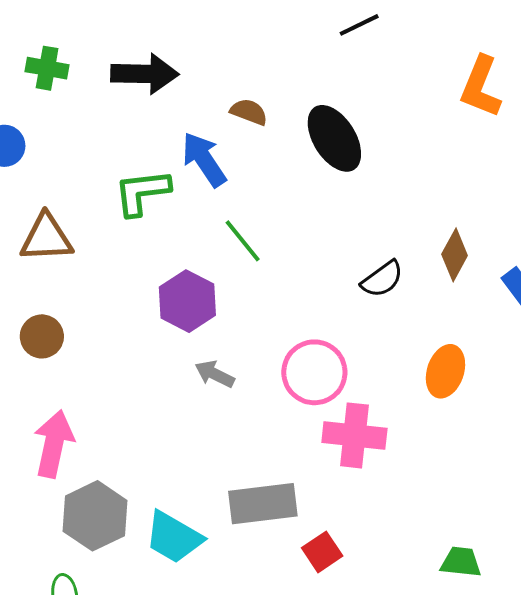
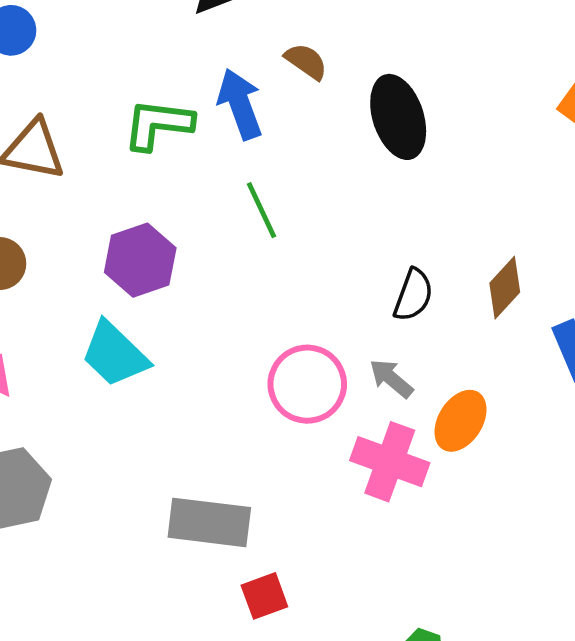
black semicircle: (382, 279) -> (413, 295), turned -48
purple hexagon: (187, 301) -> (140, 260), moved
gray arrow: (215, 374) -> (391, 378), moved
pink cross: (354, 435) -> (390, 462), moved
cyan trapezoid: (174, 537) -> (115, 354), moved

